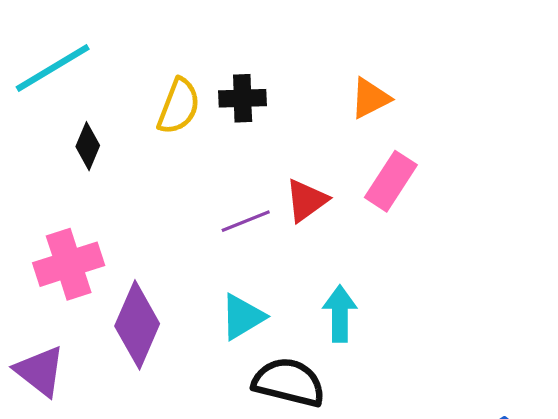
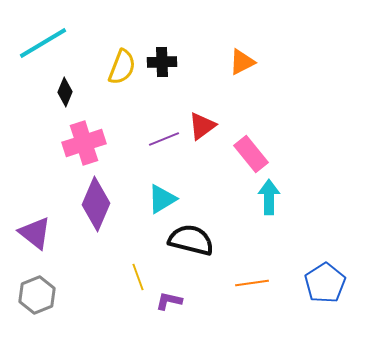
pink rectangle: (391, 181) -> (251, 154), moved, turned -72
pink cross: (69, 264) -> (84, 143), moved
cyan arrow: (340, 314) -> (269, 197), moved

